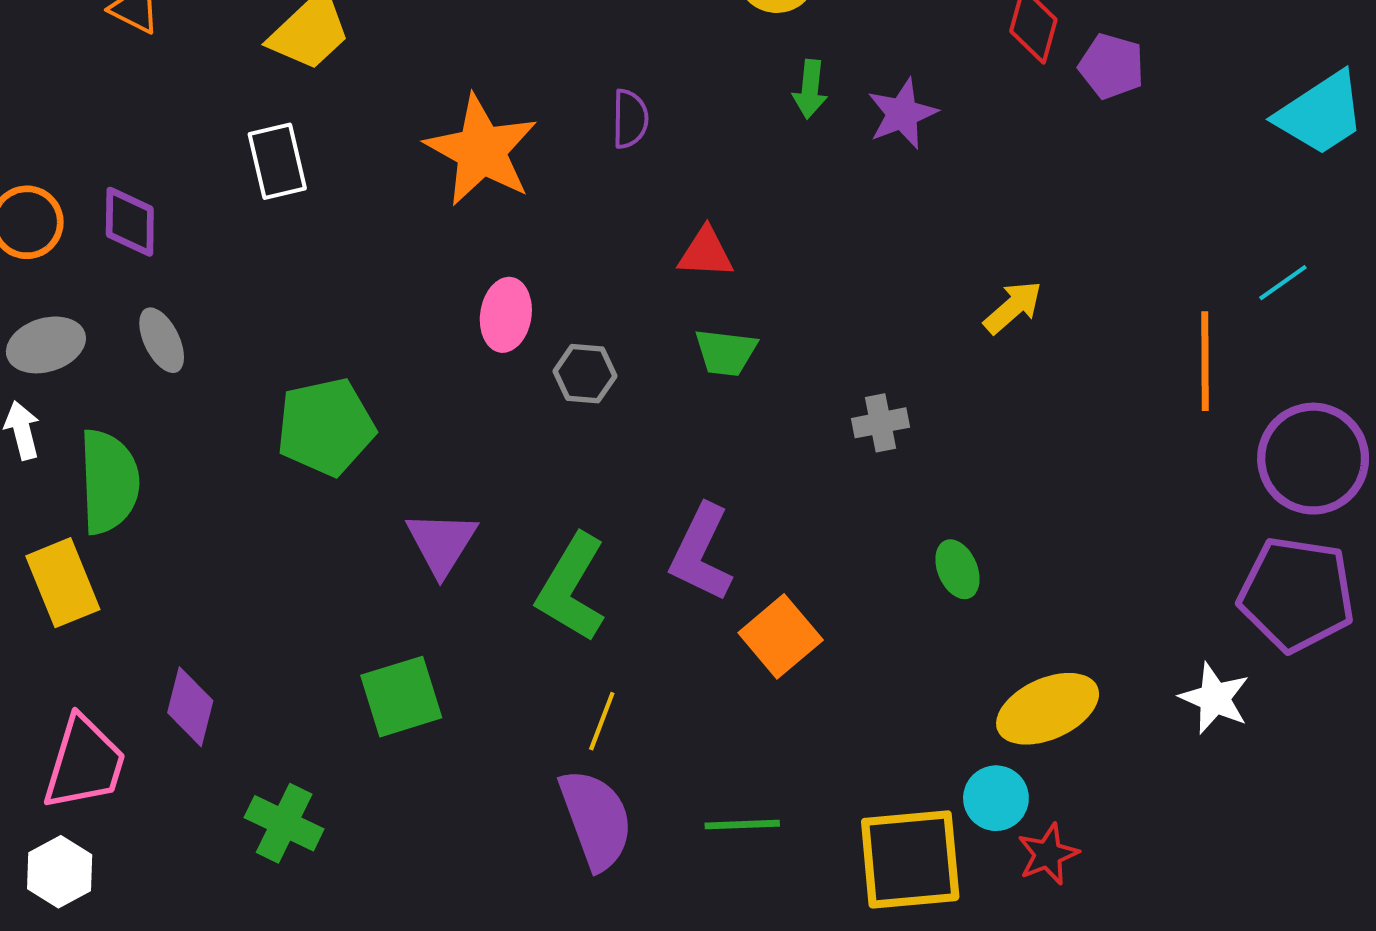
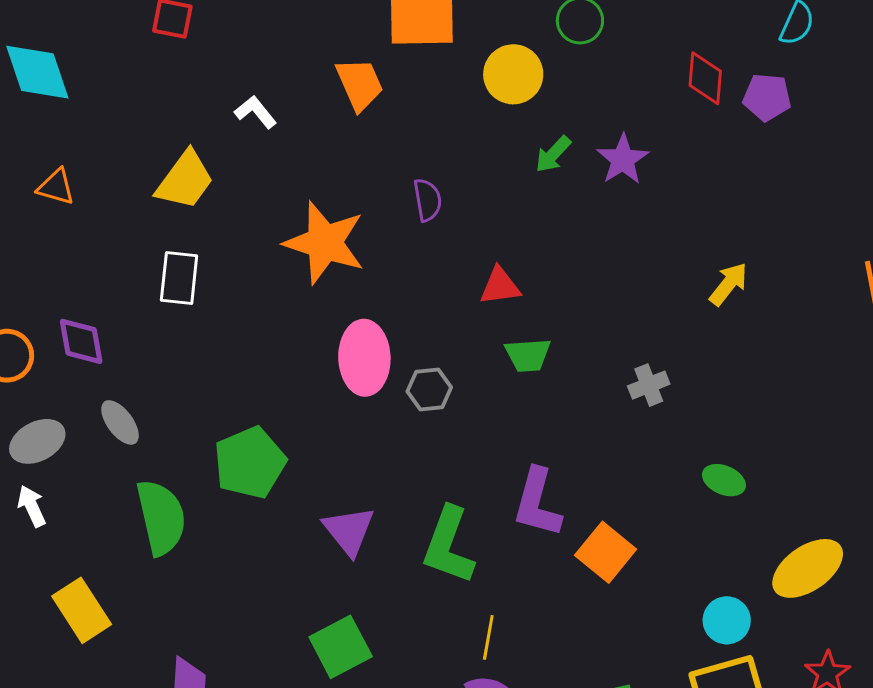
green arrow: (810, 89) -> (553, 154), turned 48
white rectangle: (277, 161) -> (179, 278), turned 30
pink ellipse: (506, 315) -> (364, 358), size x1.4
green semicircle: (109, 482) -> (161, 517), moved
green ellipse: (957, 569) -> (724, 480), turned -33
cyan circle: (996, 798) -> (727, 620), moved

